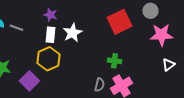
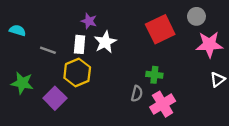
purple star: (50, 15) -> (89, 21), moved
gray line: (16, 28) -> (48, 50), moved
gray semicircle: (99, 85) -> (137, 94), moved

